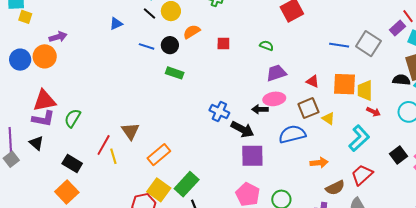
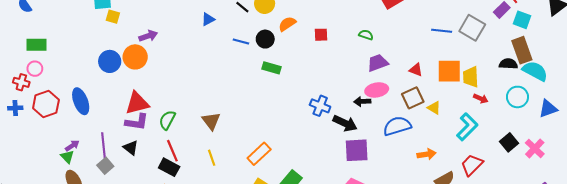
brown triangle: (130, 131) -> (211, 121), moved
red line: (104, 145) -> (172, 151), moved, turned -50

